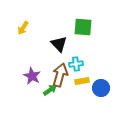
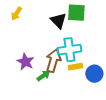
black triangle: (59, 44) -> (58, 21), moved
cyan cross: (76, 64) -> (69, 50), size x1.6

